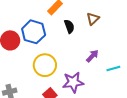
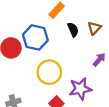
brown triangle: (93, 19) -> (94, 28), moved

